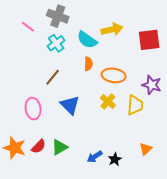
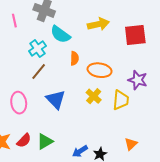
pink line: (28, 27) -> (14, 21), turned 40
cyan semicircle: (87, 40) -> (60, 34), moved
cyan cross: (56, 43) -> (37, 48), moved

